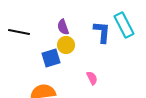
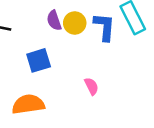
yellow circle: (66, 45) -> (75, 23), moved

